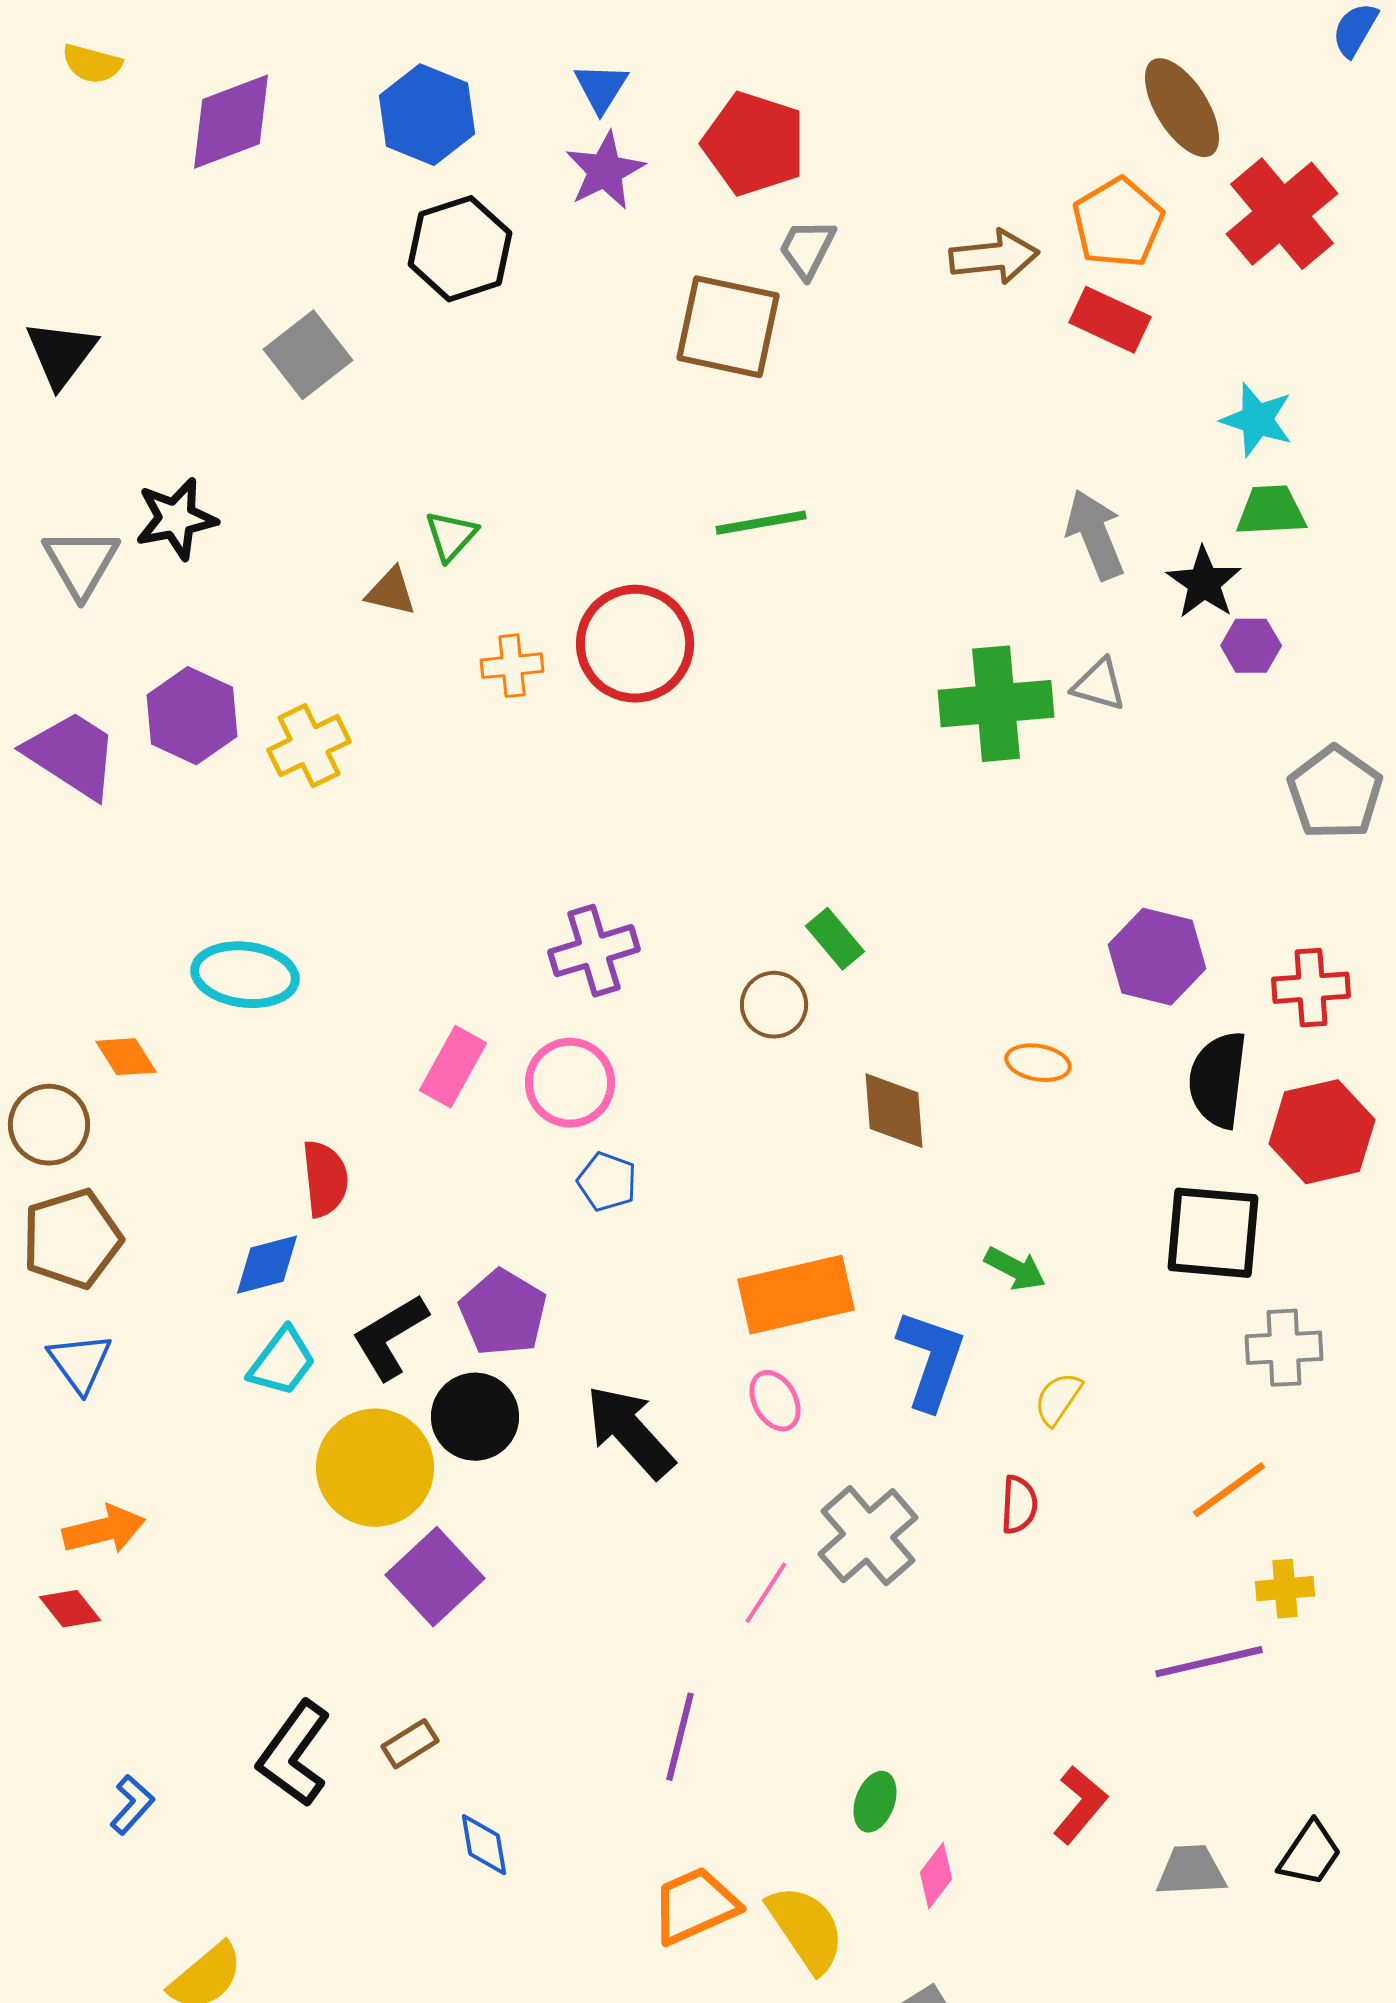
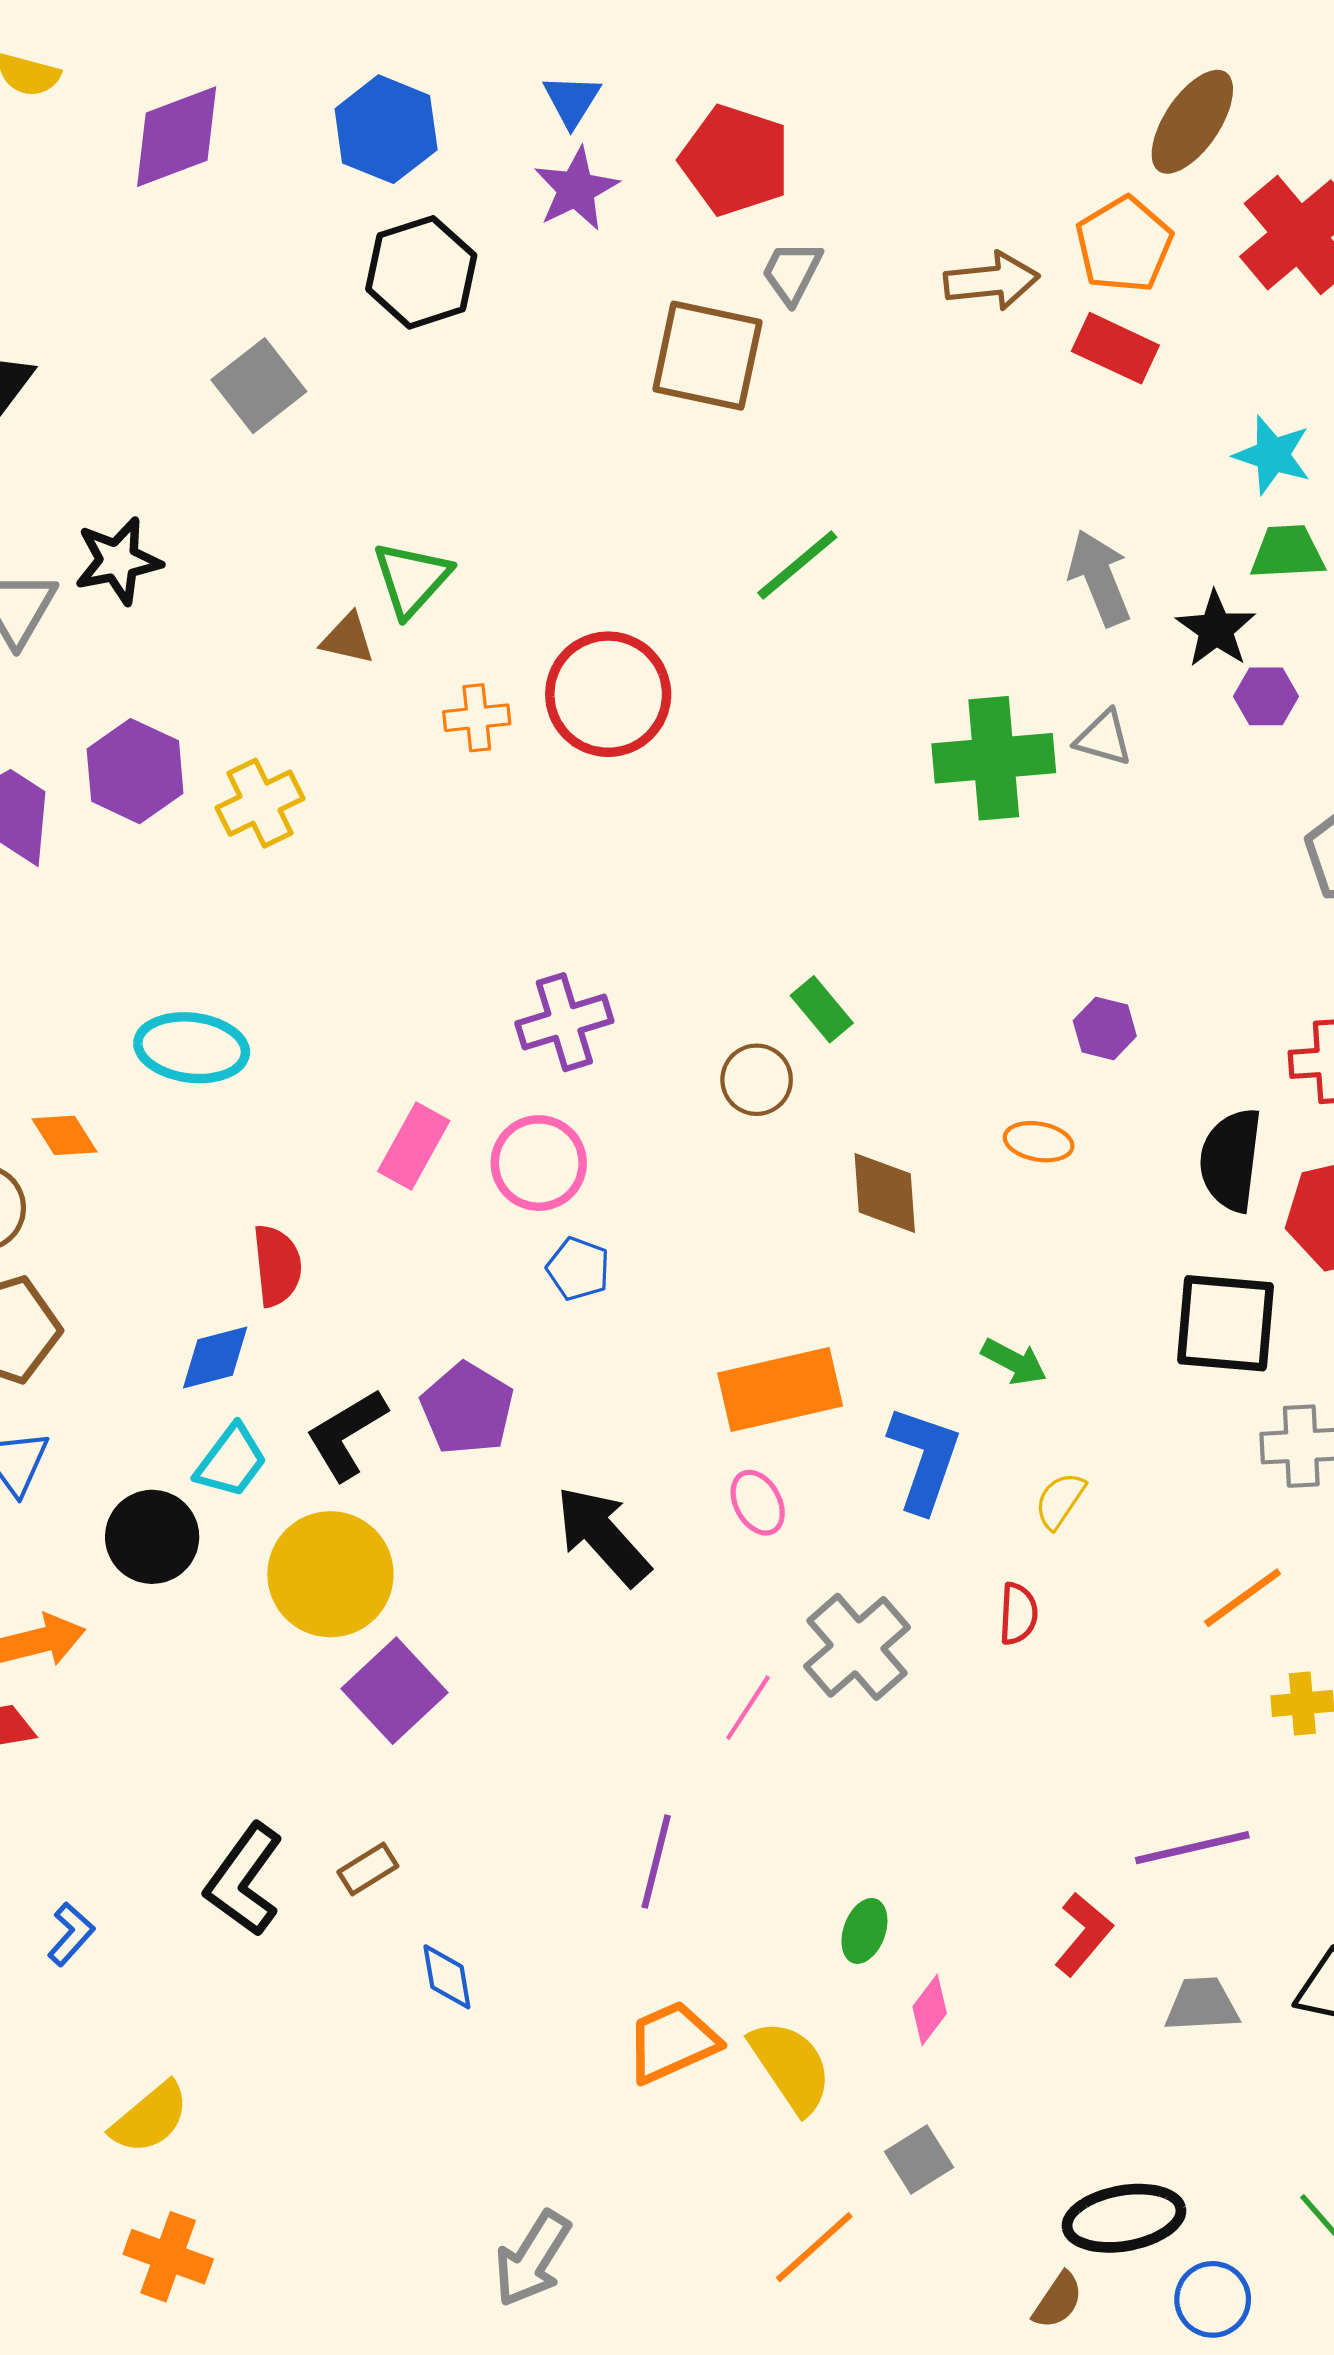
brown ellipse: (1182, 108) -> (1192, 122), turned 66
green line: (761, 523) -> (797, 565), moved, turned -30
green triangle: (451, 536) -> (412, 579), size x1.4
purple hexagon: (1157, 957) -> (1105, 1028), moved, size x0.6
black circle: (475, 1417) -> (152, 1537), moved
purple line: (1209, 1662) -> (1192, 1848), moved

